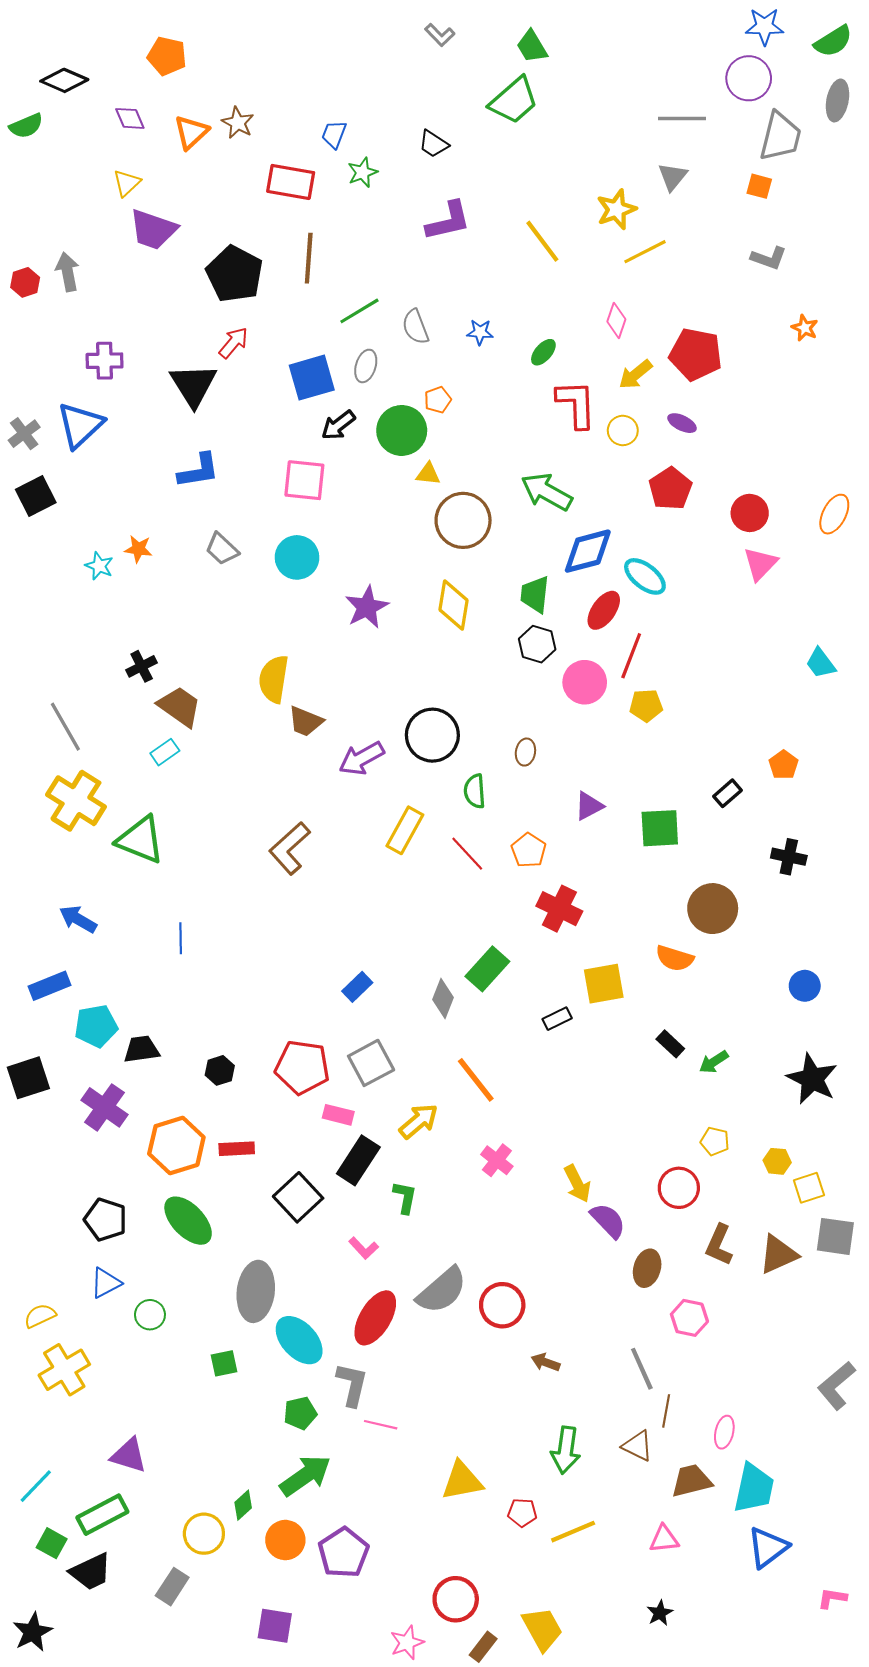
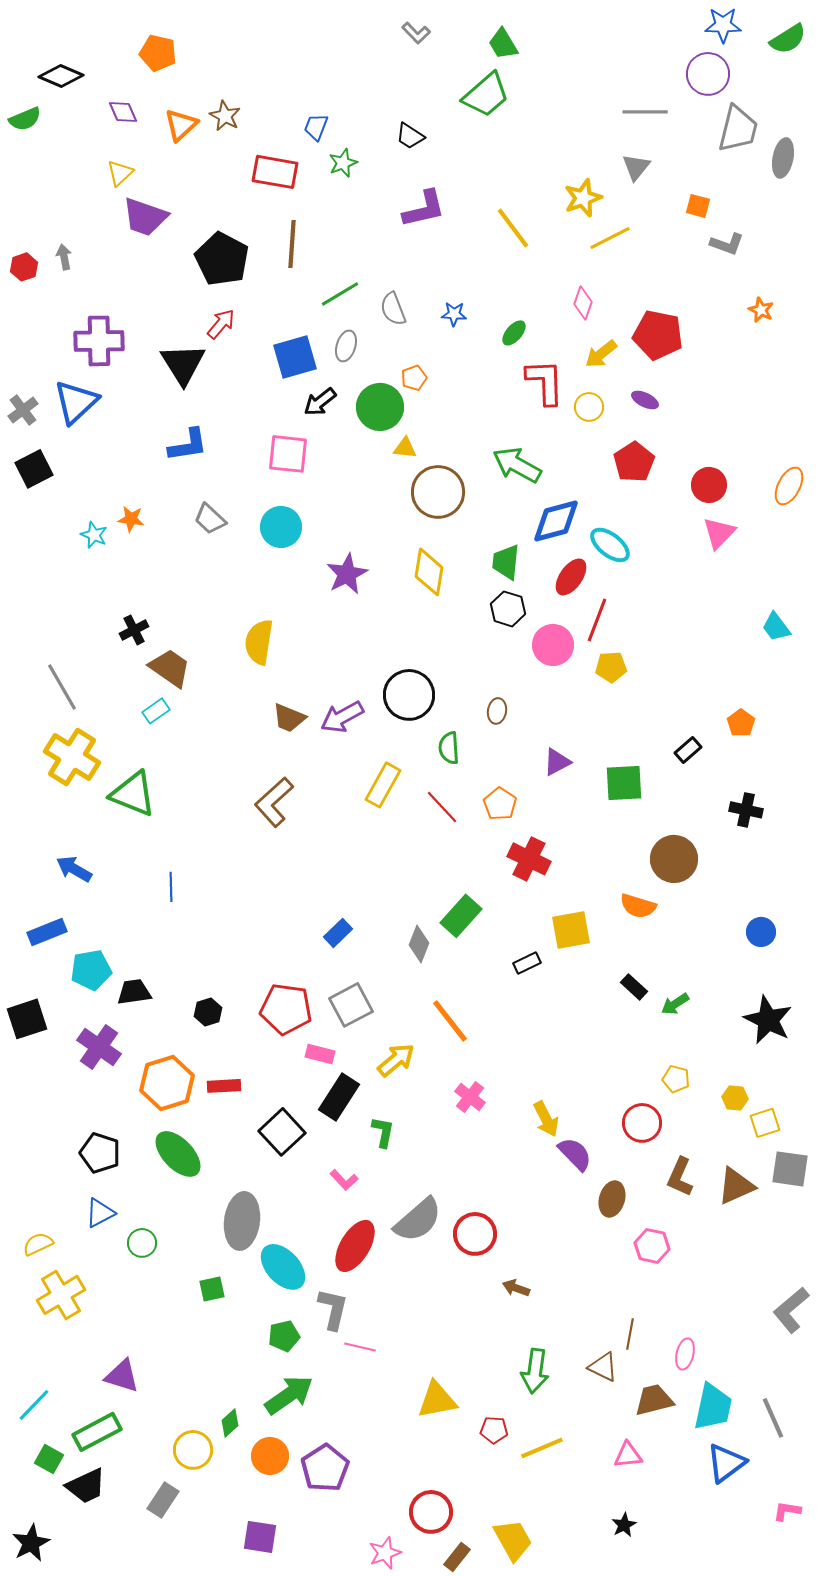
gray ellipse: (837, 100) -> (783, 158), moved
orange square: (759, 186) -> (698, 206), moved
gray arrow: (67, 272) -> (64, 257), size x0.7
purple cross: (104, 361) -> (99, 341), size x1.4
brown trapezoid: (305, 721) -> (289, 718), moved
gray line: (642, 1369) -> (773, 1418), moved

